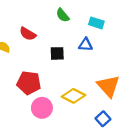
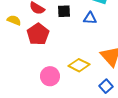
black square: (57, 53) -> (64, 11), moved
red pentagon: (29, 83) -> (38, 34), moved, turned 30

